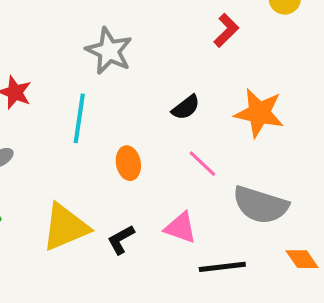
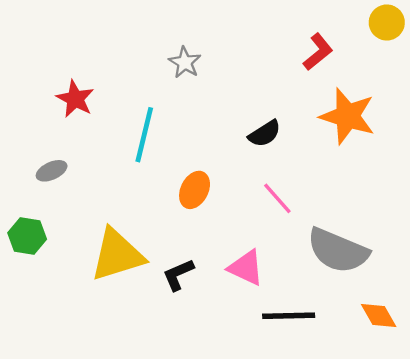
gray star: (109, 51) -> (185, 62), size x0.6
orange star: (259, 113) -> (348, 116), moved
orange ellipse: (128, 163) -> (195, 190), turned 32

